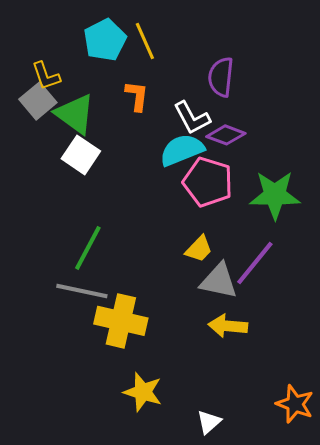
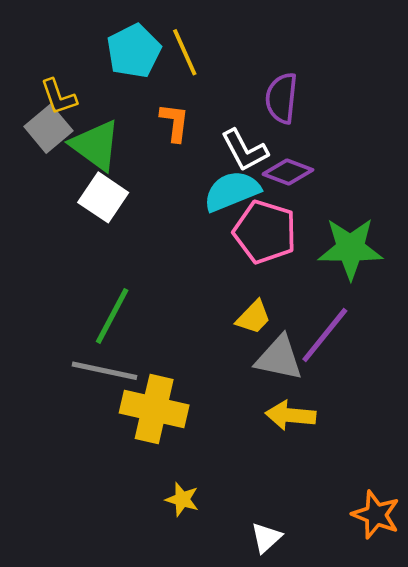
yellow star: (143, 392) -> (182, 499), size x0.7

